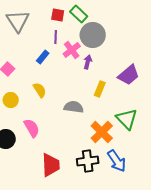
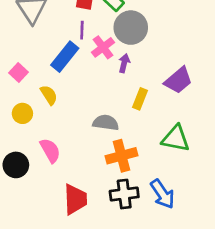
blue rectangle: (43, 57) -> (65, 57), size x1.6
yellow semicircle: (40, 90) -> (49, 95), moved
green triangle: (127, 119) -> (176, 139), turned -35
orange cross: (102, 132) -> (122, 156), moved, turned 30

